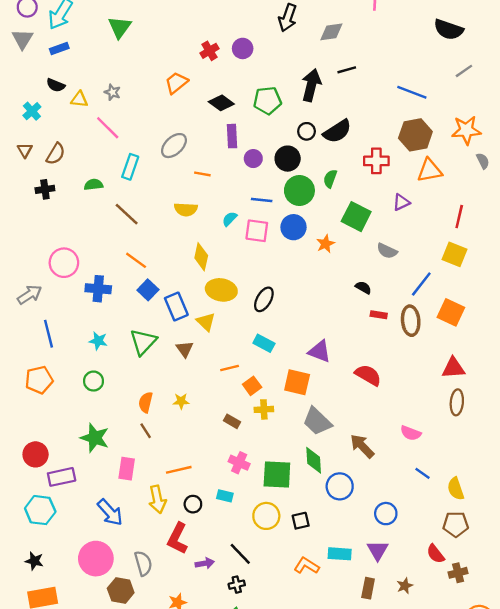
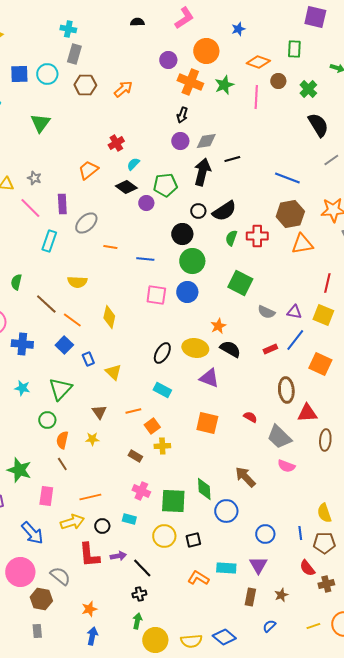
black arrow: (288, 18) -> (182, 115), size x0.7
black semicircle: (449, 30) -> (318, 125), turned -140
gray diamond: (331, 32) -> (206, 141), moved
purple circle: (243, 48) -> (180, 141), moved
purple rectangle: (232, 136) -> (62, 204), moved
purple circle: (253, 159) -> (146, 203), moved
green semicircle: (330, 179) -> (231, 238), moved
green semicircle: (93, 185) -> (16, 282), moved, turned -70
blue line: (262, 200) -> (145, 259), moved
purple triangle: (401, 202) -> (294, 312), moved, turned 35
yellow semicircle: (186, 209) -> (77, 282), moved
brown line: (127, 214) -> (46, 304), moved
cyan semicircle: (230, 219) -> (133, 164), moved
orange star: (325, 244) -> (218, 326), moved
orange line: (136, 260) -> (72, 320), moved
black semicircle: (363, 288) -> (230, 349), moved, size x1.5
yellow ellipse: (221, 290) -> (195, 348), moved
blue rectangle: (176, 306) -> (88, 359), size x0.6
red rectangle: (379, 315) -> (270, 349), moved, turned -32
brown ellipse: (411, 321) -> (286, 390), moved
brown triangle: (185, 349) -> (99, 412), moved
purple triangle: (320, 351) -> (209, 378), moved
red triangle: (453, 368) -> (307, 413), moved
red semicircle: (368, 375) -> (250, 417), size x0.6
green circle: (93, 381) -> (47, 420), moved
orange square: (297, 382) -> (207, 423), moved
gray trapezoid: (317, 421) -> (279, 437), moved
blue line: (423, 473) -> (300, 533), moved, turned 48
yellow arrow: (157, 499) -> (72, 522), turned -95
red L-shape: (178, 538) -> (89, 555), turned -32
gray semicircle: (143, 563) -> (60, 576), turned -35
purple arrow: (205, 563) -> (118, 556), moved

